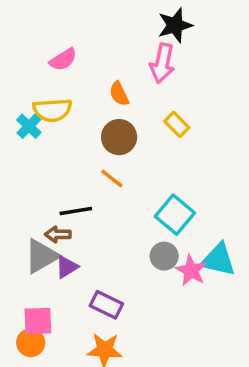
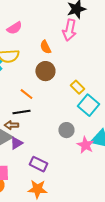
yellow rectangle: (177, 124) -> (77, 87), moved
orange line: (112, 179) -> (26, 94), moved
cyan square: (175, 215) -> (88, 105), moved
gray circle: (164, 256) -> (66, 130), moved

